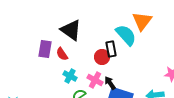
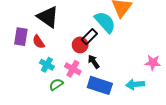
black rectangle: (111, 49) -> (89, 37), turned 56
black arrow: (110, 83) -> (94, 62), moved

